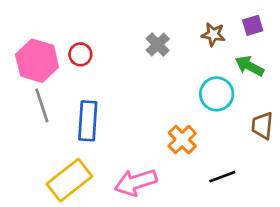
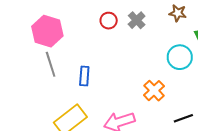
red circle: (80, 54) -> (109, 21), moved
blue rectangle: (88, 121) -> (84, 76), size x0.7

